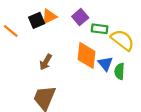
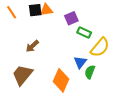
yellow semicircle: (122, 40) -> (100, 47), turned 75
orange diamond: (86, 55) -> (61, 80), moved

